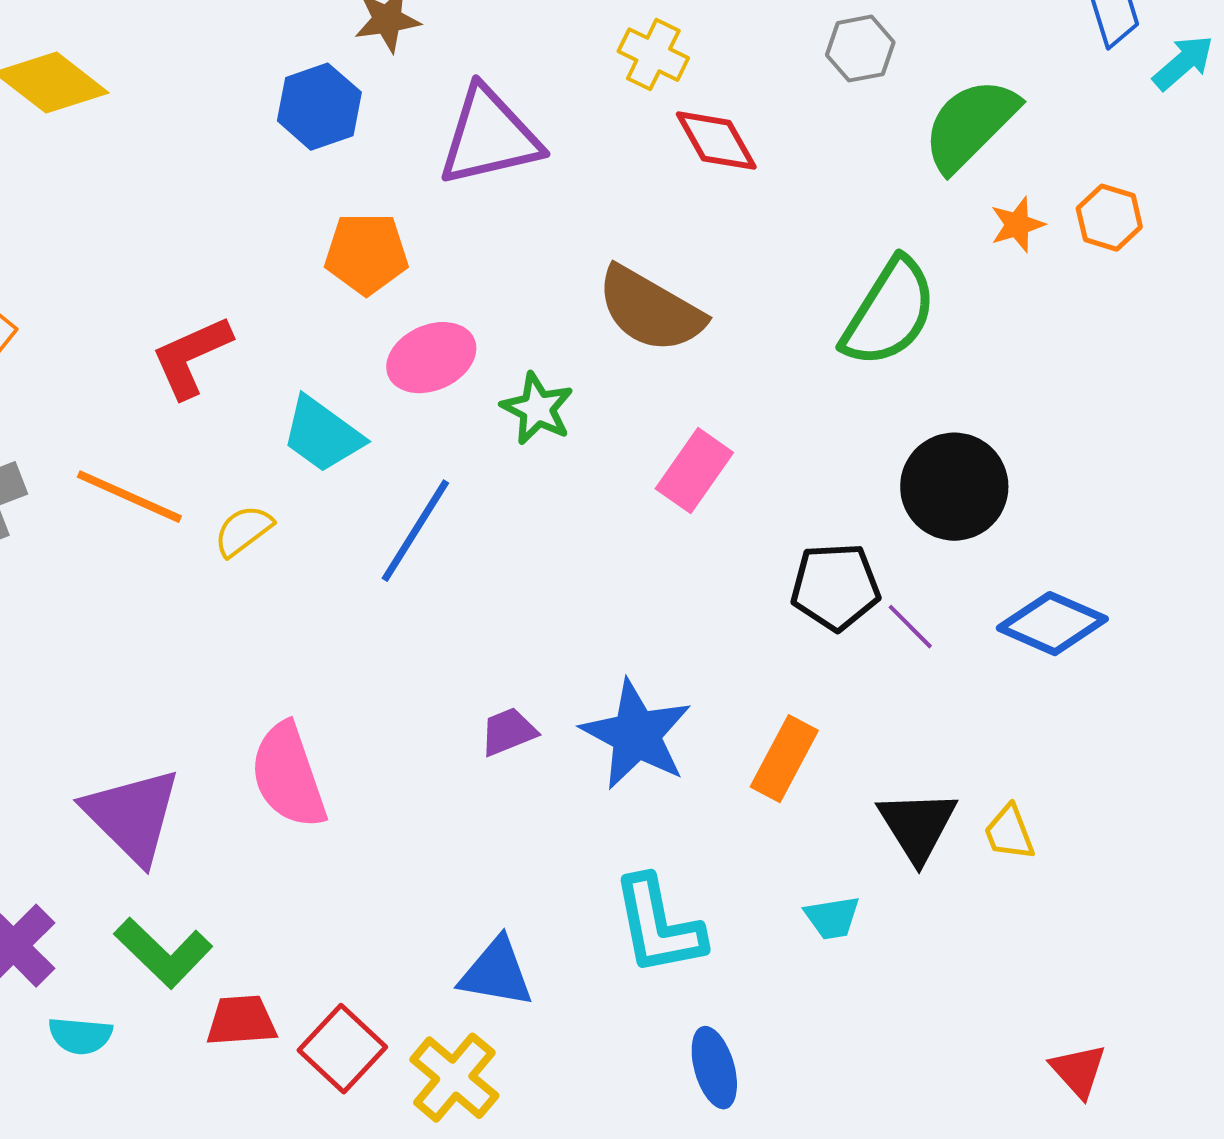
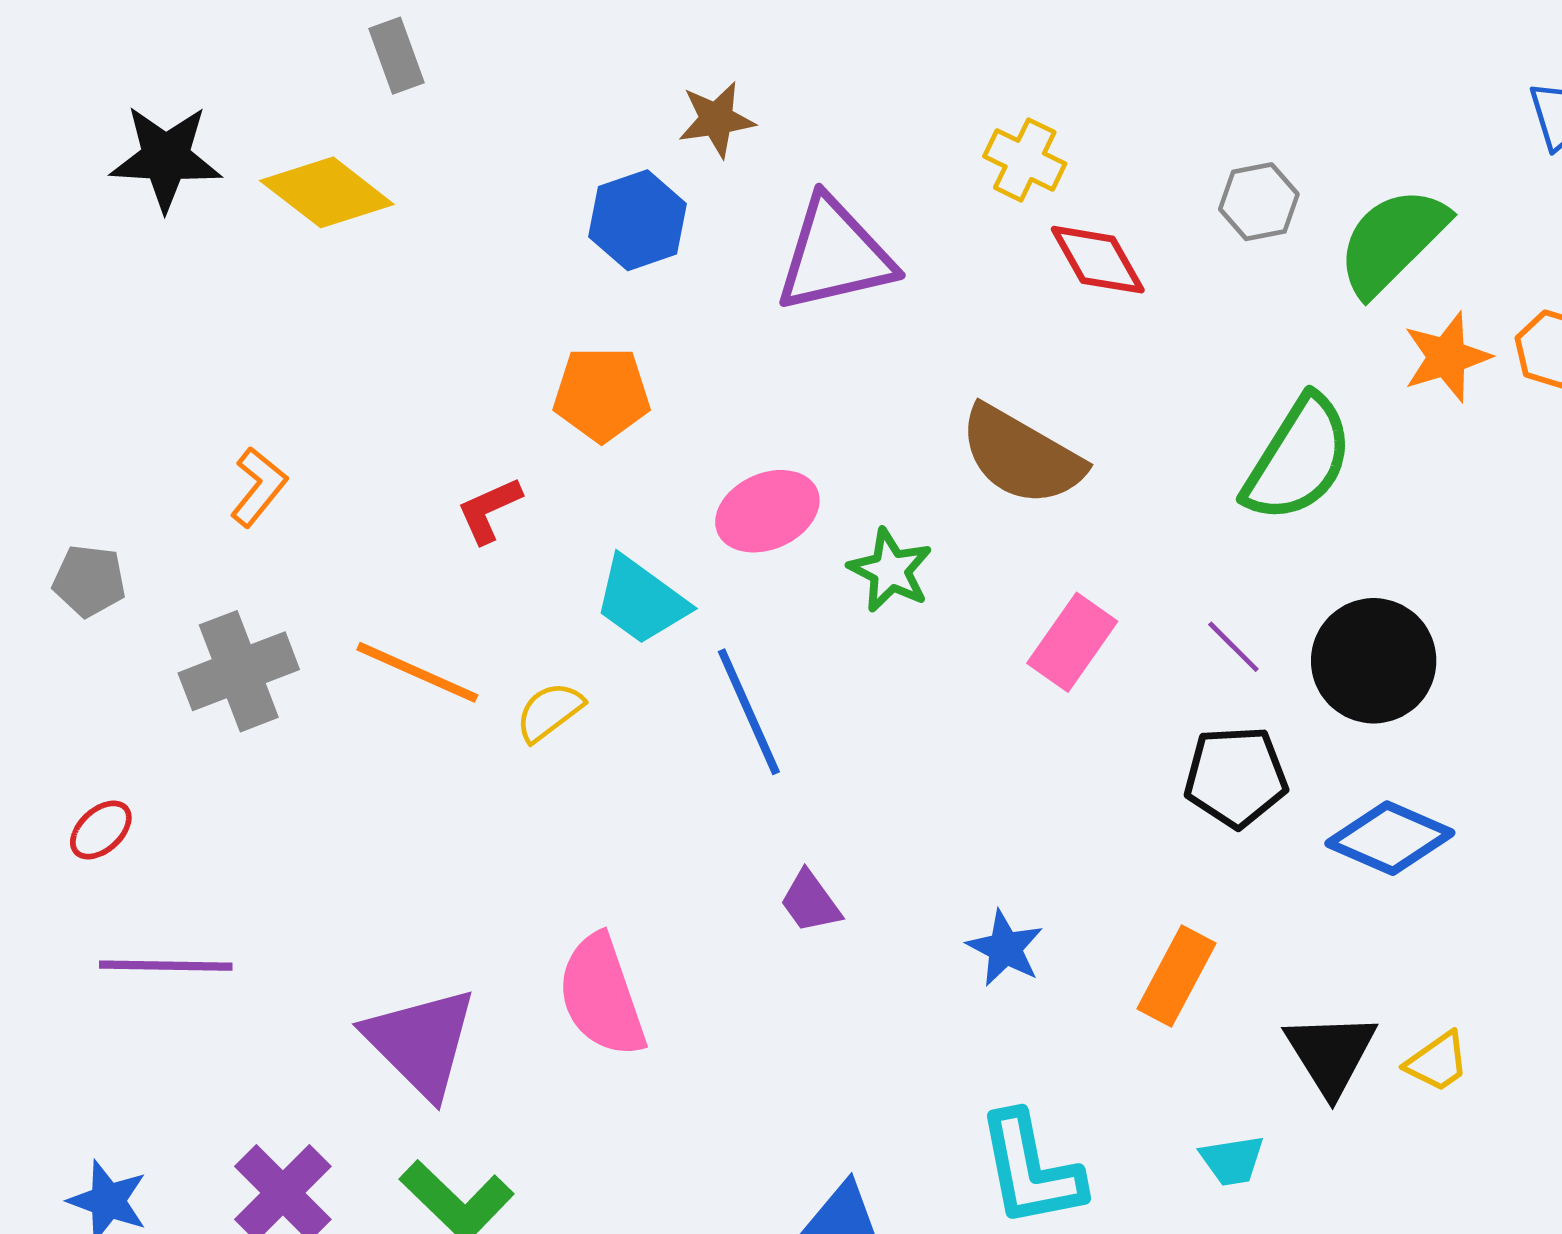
gray hexagon: (860, 49) -> (1259, 202), moved
orange star: (1017, 225) -> (1447, 357), size x1.4
orange pentagon: (366, 254) -> (602, 394), moved
red L-shape: (191, 357) -> (489, 510), size x0.7
blue line: (415, 531) -> (749, 712), turned -56
blue diamond: (1052, 624) -> (1390, 838), moved
purple line: (910, 627) -> (1233, 647), moved
purple trapezoid: (508, 732) -> (810, 902), moved, turned -104
blue star: (636, 735) -> (1005, 948), size x0.6
yellow trapezoid: (1009, 833) -> (1437, 1062), turned -104

